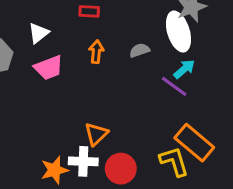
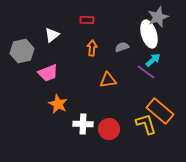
pink trapezoid: (49, 68) -> (48, 73), moved
orange triangle: (96, 134) -> (108, 80), moved, turned 36
orange star: (54, 170) -> (58, 104), moved, turned -30

